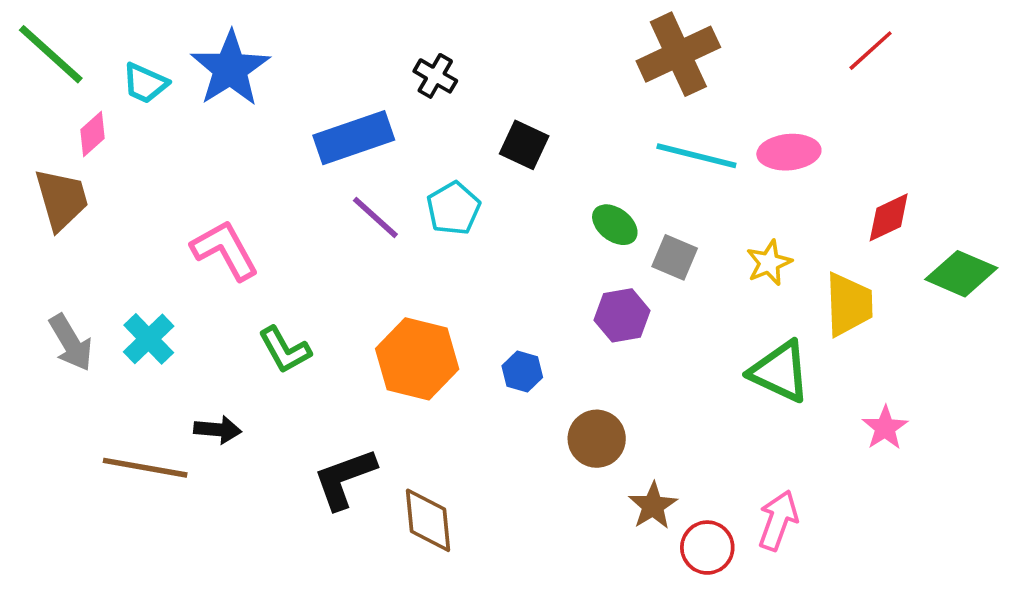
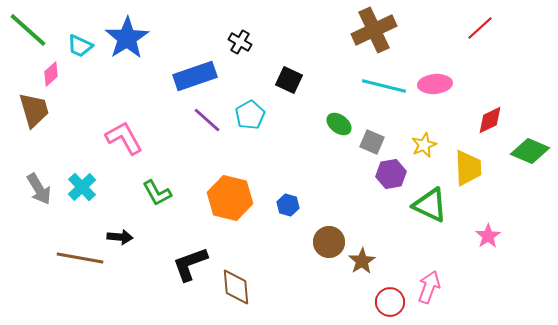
purple hexagon: (622, 315) -> (391, 174), moved
brown star: (653, 506) -> (362, 261), moved

